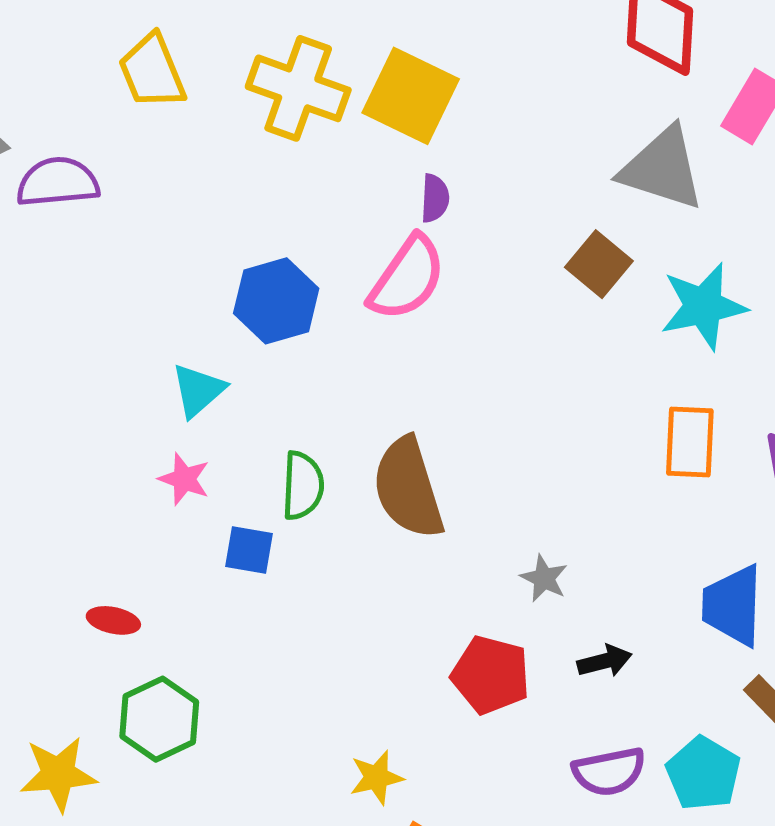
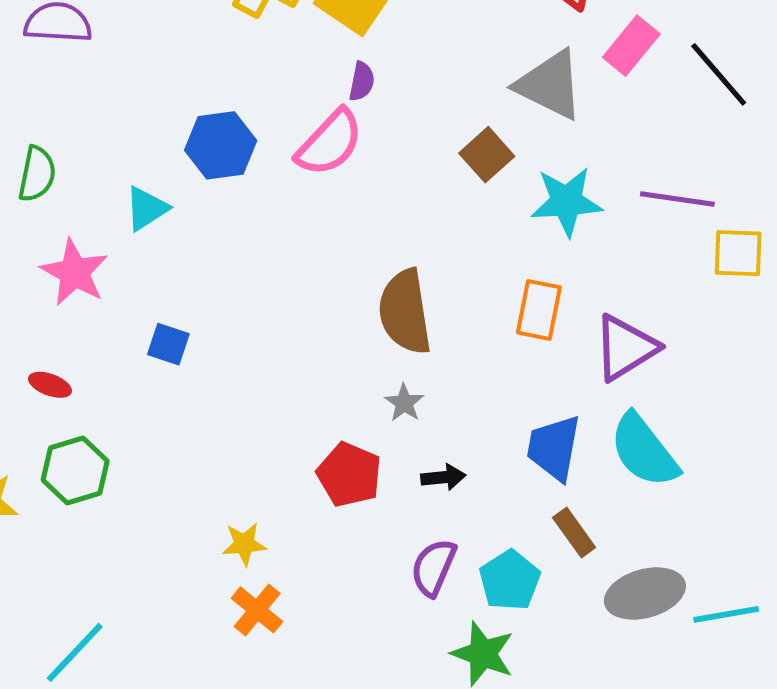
pink star: (184, 479) -> (74, 272), moved, size x1.6
green semicircle: (303, 486) -> (37, 174), moved
brown semicircle: (408, 488) -> (405, 312), moved
purple semicircle: (609, 772) -> (434, 567), turned 116

